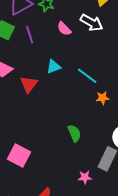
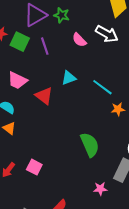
red triangle: (29, 84) -> (44, 96), turned -30
green semicircle: (74, 133) -> (90, 145), size x1.4
pink square: (19, 155) -> (34, 167), size x0.7

